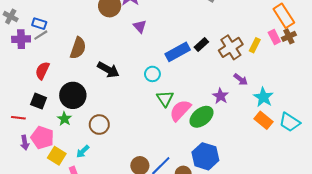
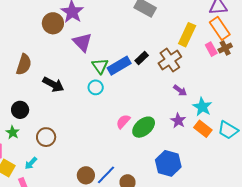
purple triangle: (140, 26) -> (82, 42), size x1.5
yellow rectangle: (255, 45) -> (187, 35), moved, size x1.6
black circle: (73, 95) -> (20, 110), size x0.7
purple star: (220, 96) -> (178, 121), moved
green triangle: (165, 99) -> (100, 66), moved
pink semicircle: (180, 110) -> (123, 122), size x0.7
blue hexagon: (205, 156) -> (168, 163), moved

